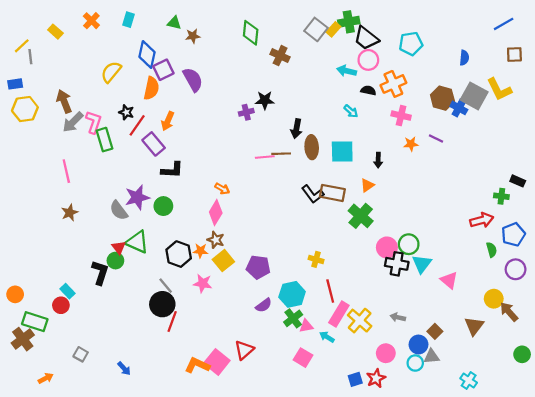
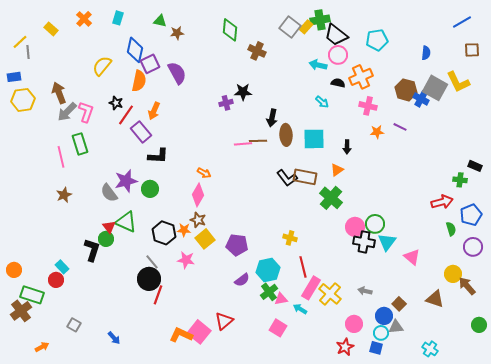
green rectangle: (105, 140) -> (80, 144), moved
brown triangle: (474, 326) -> (435, 299), turned -48
blue square: (355, 379) -> (376, 348), moved, turned 32

